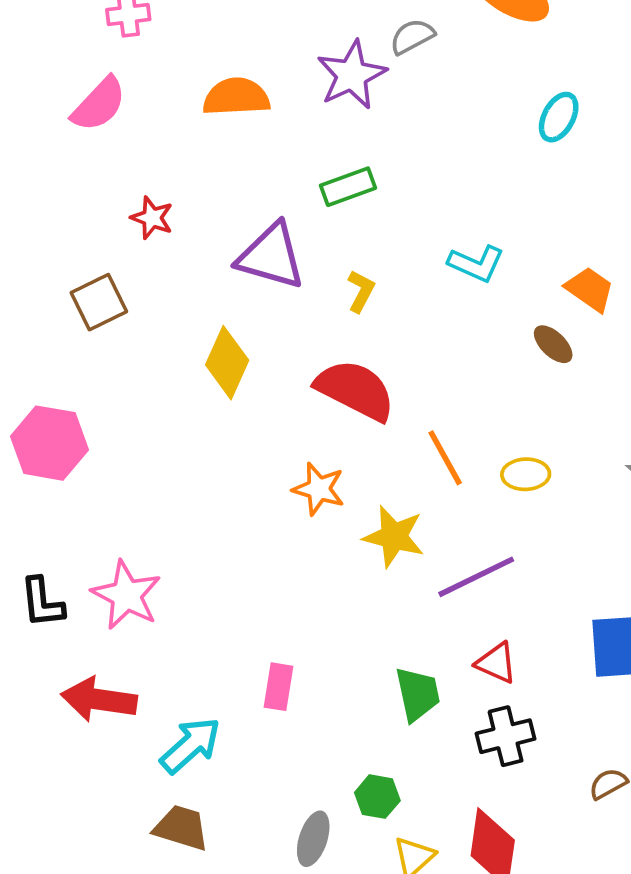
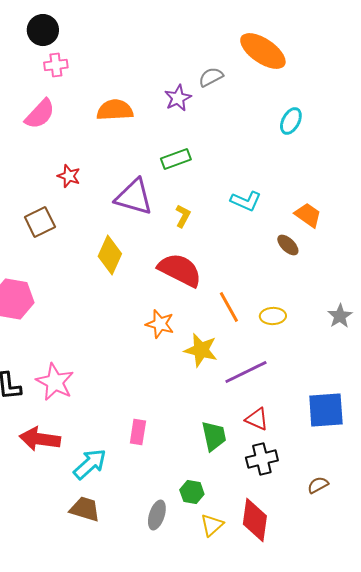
purple star: (352, 75) -> (178, 98), size x0.7

